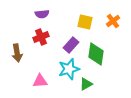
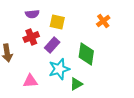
yellow square: (85, 22) -> (57, 22), moved
purple rectangle: (71, 45) -> (52, 45), moved

